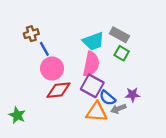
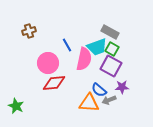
cyan trapezoid: (93, 41) -> (97, 47), moved
blue line: (44, 49) -> (67, 45), moved
purple square: (92, 86) -> (111, 66), moved

